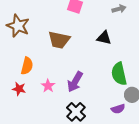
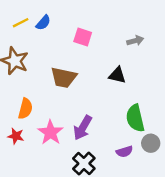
pink star: (48, 86) -> (50, 132), size x1.5
purple semicircle: (118, 109) -> (124, 152), moved

